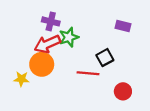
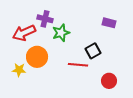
red arrow: (47, 44) -> (24, 33), moved

